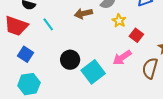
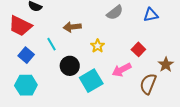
brown arrow: (83, 13) -> (72, 27), moved
yellow star: (119, 21) -> (98, 46), moved
cyan line: (48, 24) -> (52, 44), moved

